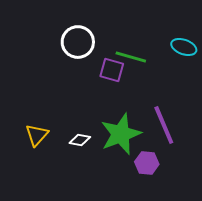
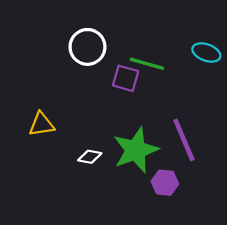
yellow triangle: (37, 135) -> (41, 124), moved, turned 40

